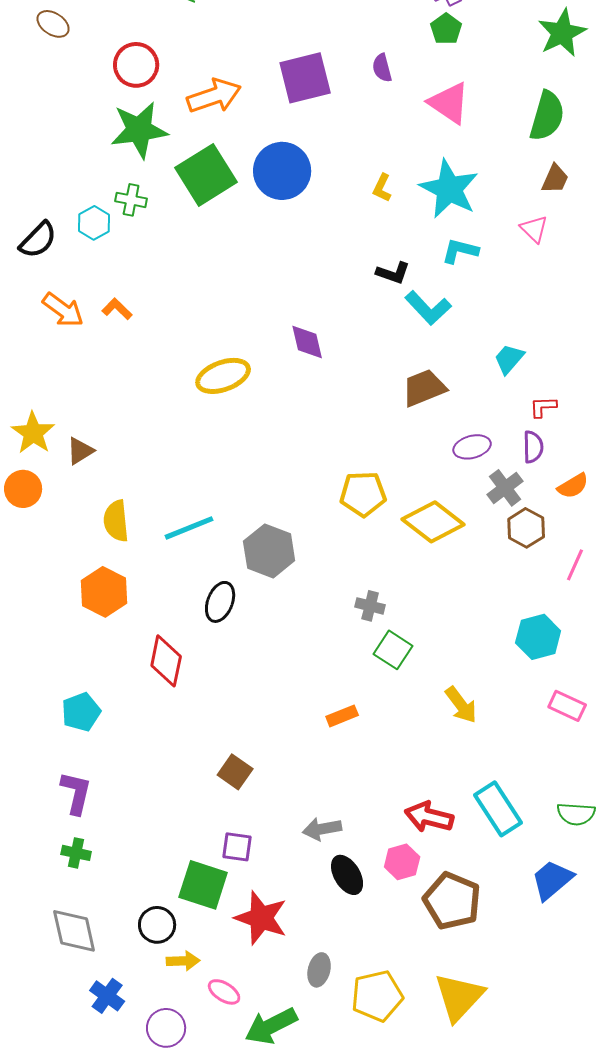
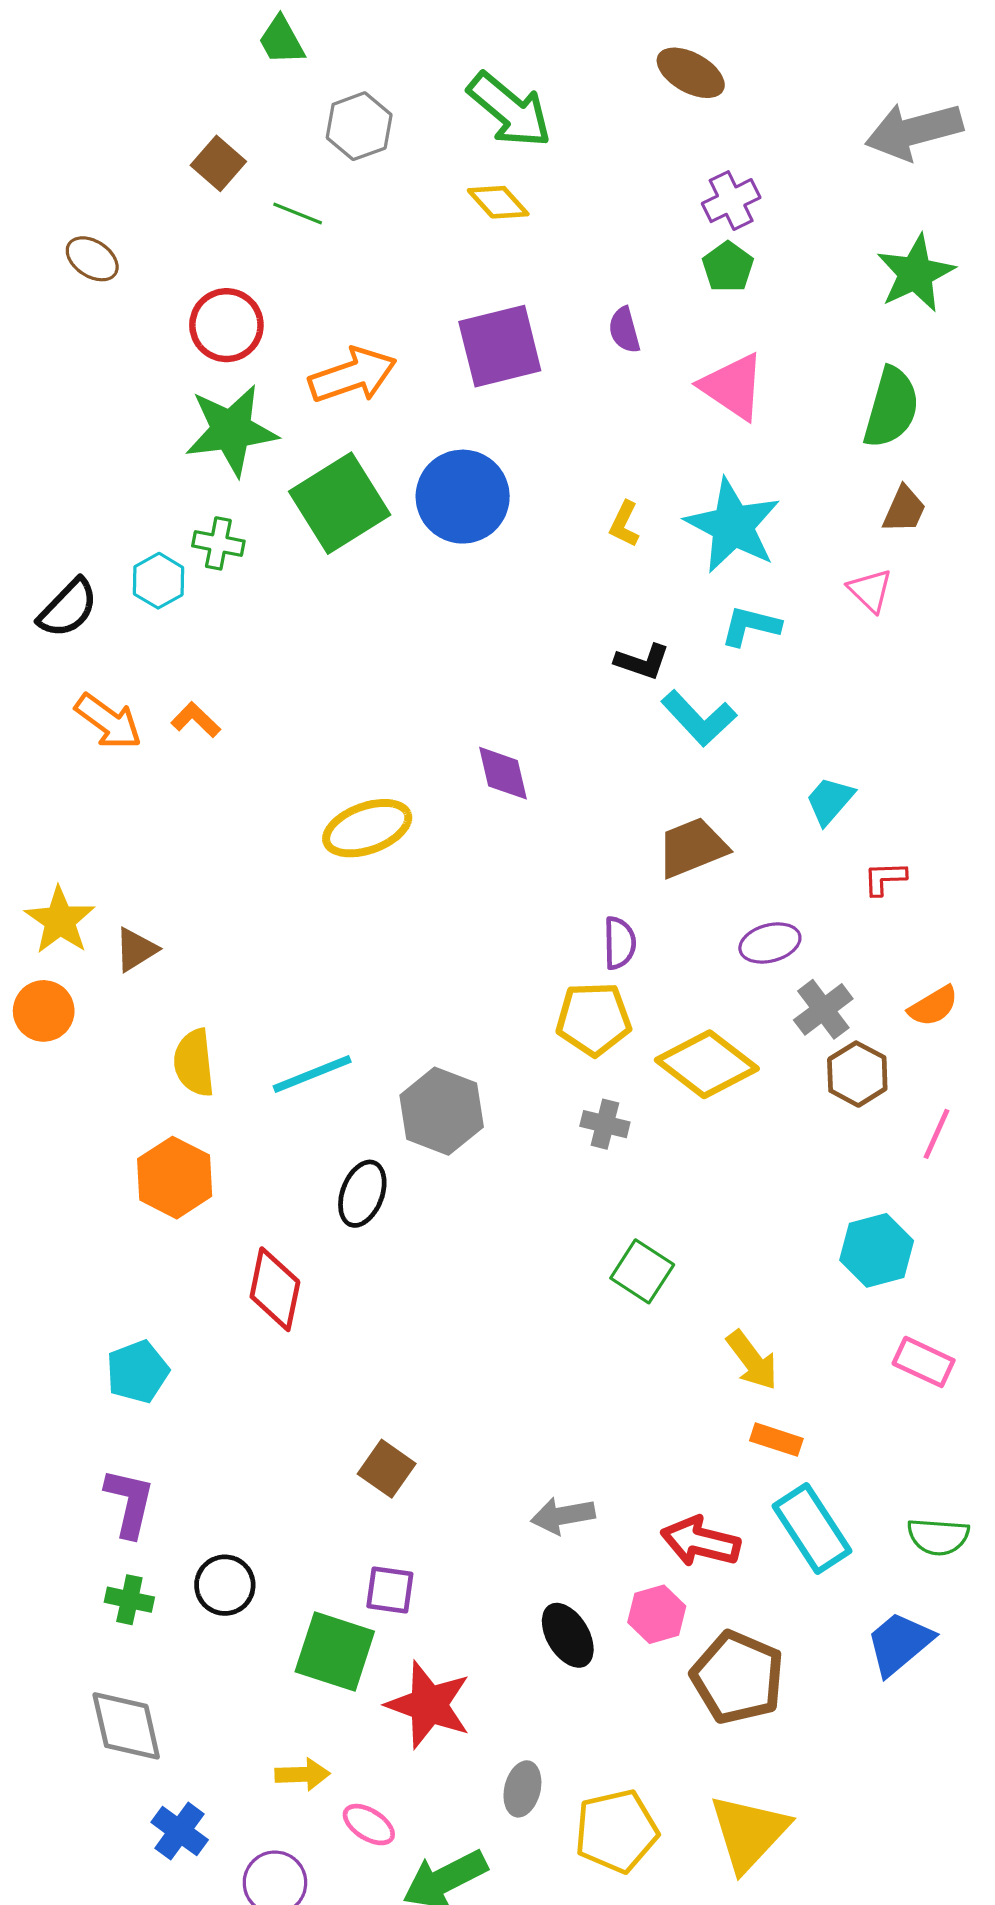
purple semicircle: (533, 447) -> (620, 943), moved
gray cross: (370, 606) -> (605, 1124), moved
orange rectangle: (342, 716) -> (776, 1440), moved, turned 40
gray arrow: (322, 829) -> (563, 1516), moved
black circle: (157, 925) -> (225, 1585), moved

